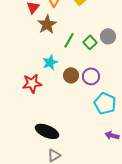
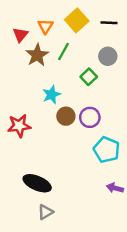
gray circle: (108, 36) -> (108, 56), moved
green line: (69, 40) -> (63, 51), moved
cyan star: (50, 62) -> (52, 95), moved

